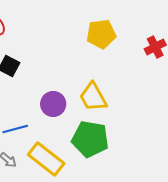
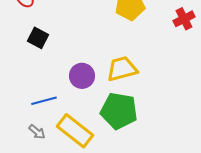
yellow trapezoid: (93, 97) -> (122, 69), turned 104

